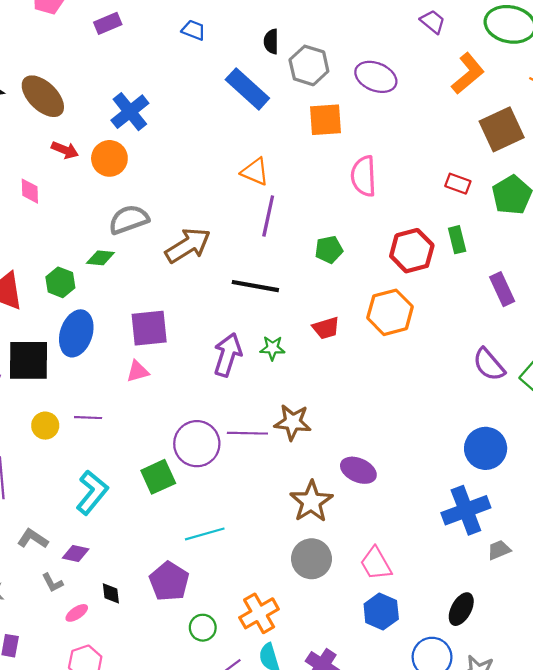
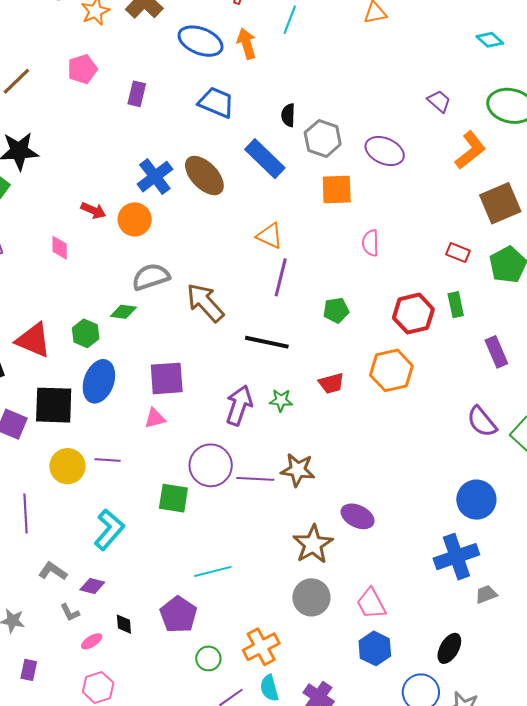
purple rectangle: (108, 23) -> (137, 94), turned -55
blue trapezoid: (193, 30) -> (216, 102), size x1.6
brown ellipse: (43, 96) -> (204, 176), moved
pink semicircle: (364, 176) -> (370, 243), size x0.7
brown arrow: (188, 245) -> (205, 303), turned -102
yellow circle: (45, 426) -> (67, 466), size x1.4
purple circle: (197, 444) -> (211, 465), moved
green square: (158, 477) -> (173, 498), moved, turned 32

